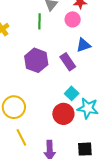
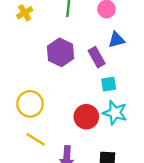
cyan square: (72, 93) -> (109, 84), moved, turned 32
yellow line: (21, 137) -> (36, 139), turned -36

